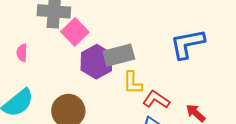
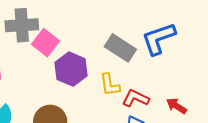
gray rectangle: (119, 55) -> (120, 48), moved, turned 56

